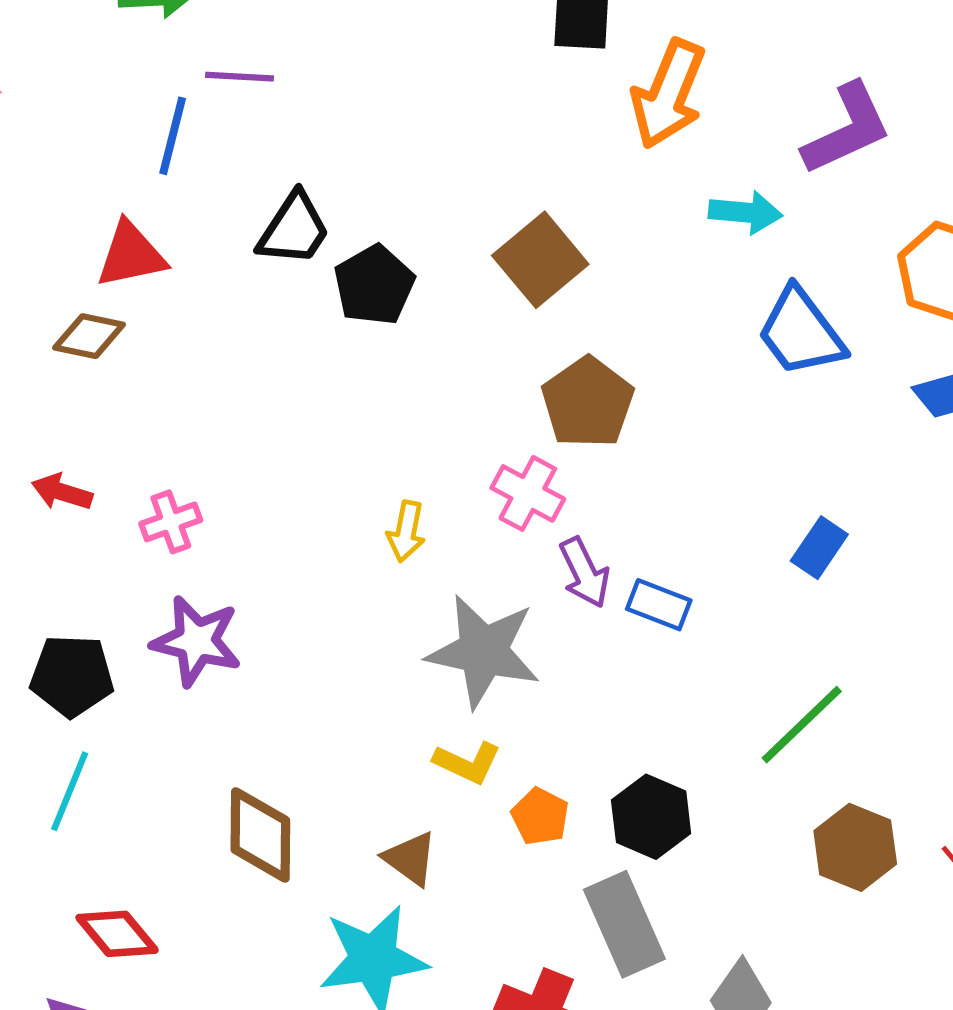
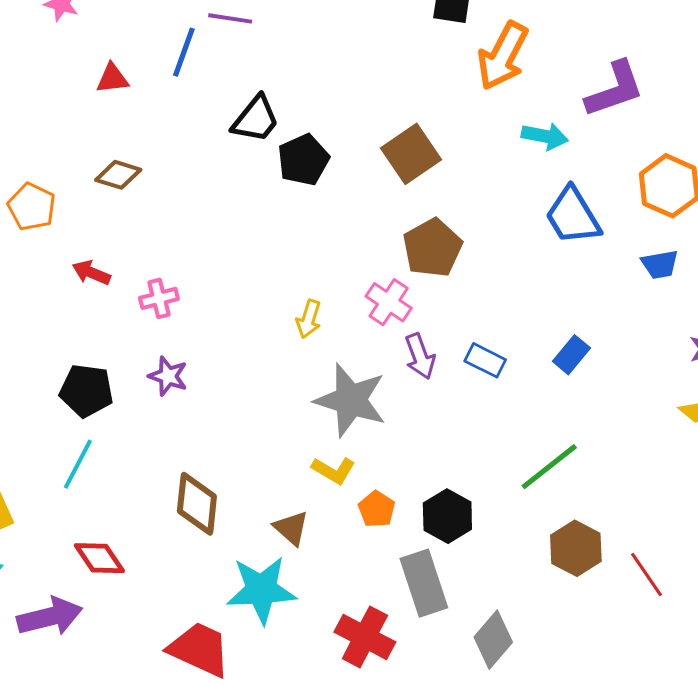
red triangle: (131, 255) -> (112, 78), moved, size x0.7
blue rectangle: (659, 605) -> (485, 360), moved
purple star: (196, 641) -> (168, 376), size x0.7

